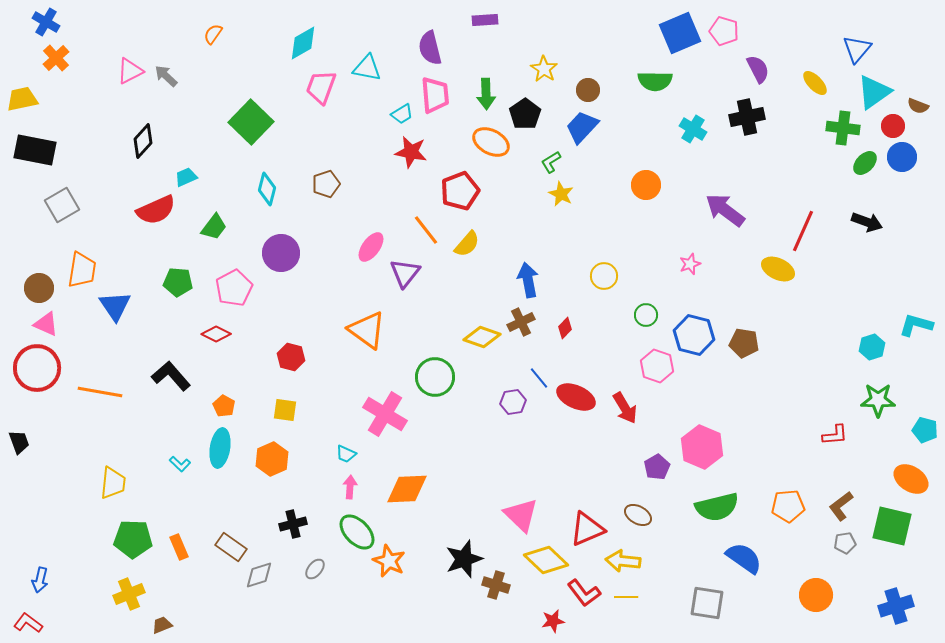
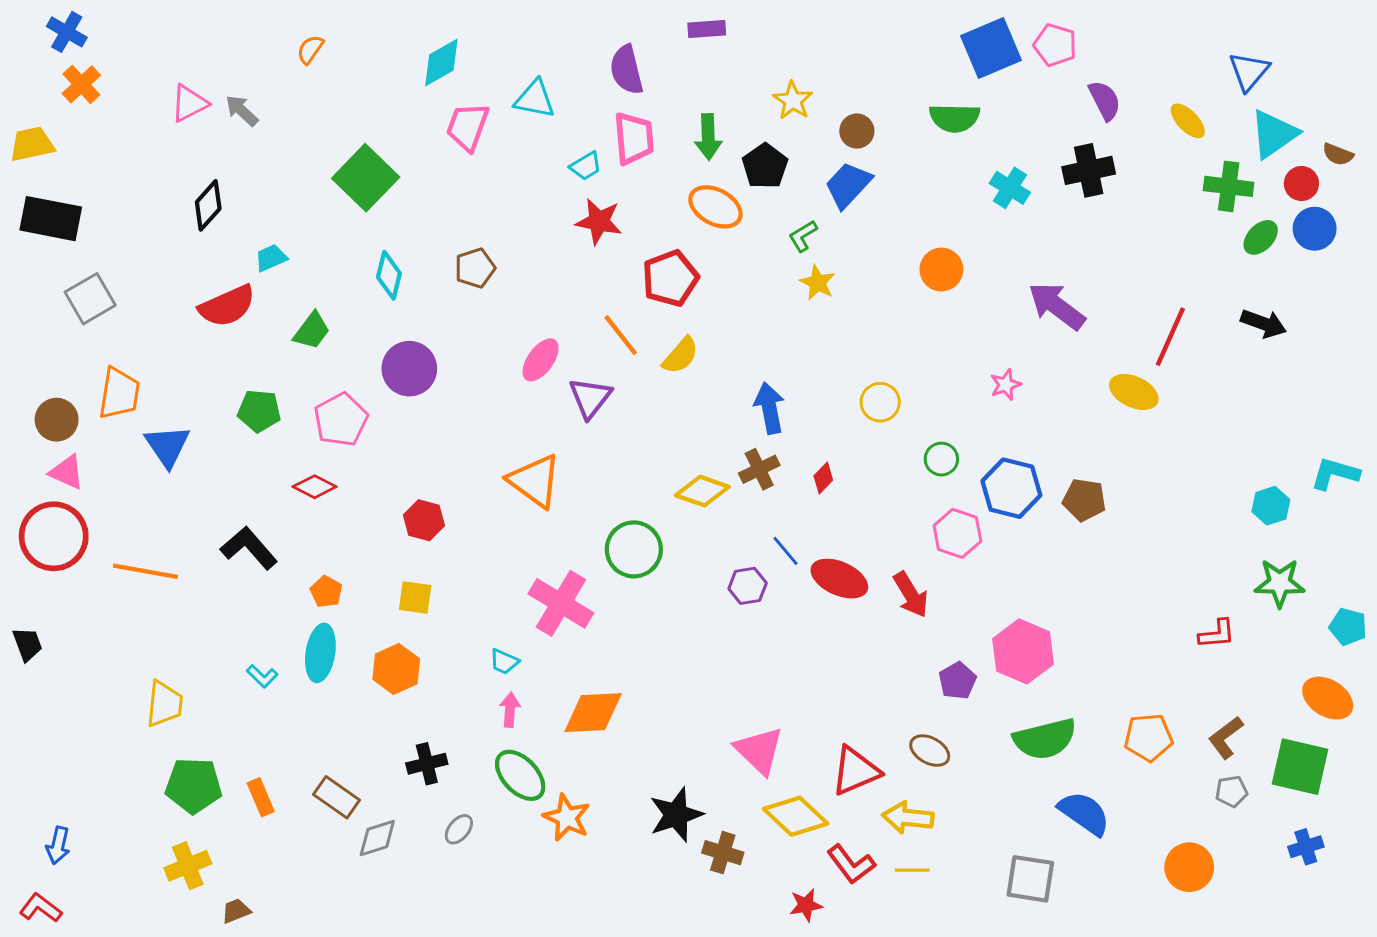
blue cross: (896, 606) -> (1306, 847), moved, size x0.7

